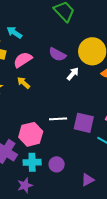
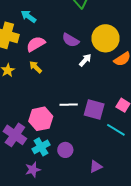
cyan cross: (32, 162) -> (41, 147), turned -30

